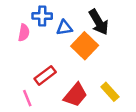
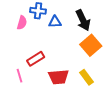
orange square: (85, 46) -> (91, 45), moved
red trapezoid: (75, 95) -> (58, 77), turned 40

